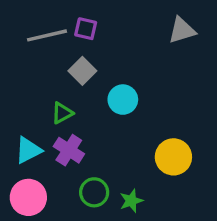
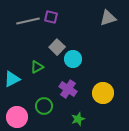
gray square: (82, 71) -> (57, 47), moved
cyan triangle: (28, 150) -> (12, 79), moved
purple cross: (69, 150) -> (68, 89), moved
green circle: (94, 192) -> (44, 106), moved

